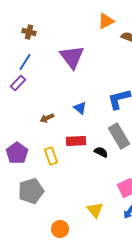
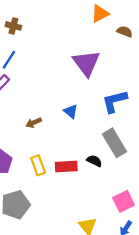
purple triangle: (72, 57) -> (86, 63), moved
red rectangle: (76, 141) -> (66, 166), moved

